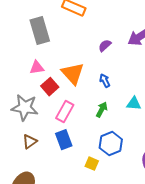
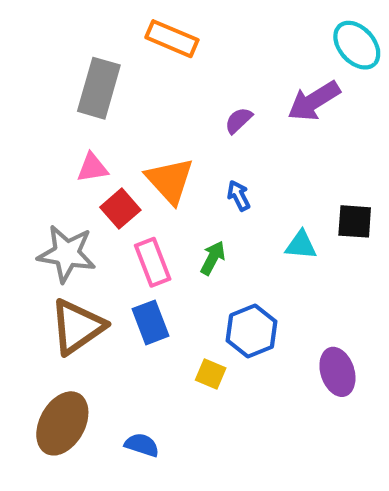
gray rectangle: (40, 31) -> (99, 88), turned 32
green arrow: (102, 110) -> (213, 258), moved
pink rectangle: (65, 112) -> (153, 262), turned -50
brown triangle: (30, 142) -> (77, 327), size x1.8

